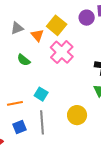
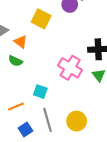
orange triangle: (37, 35) -> (21, 42), moved
pink cross: (62, 52) -> (70, 68), moved
yellow circle: (77, 115) -> (77, 121), moved

